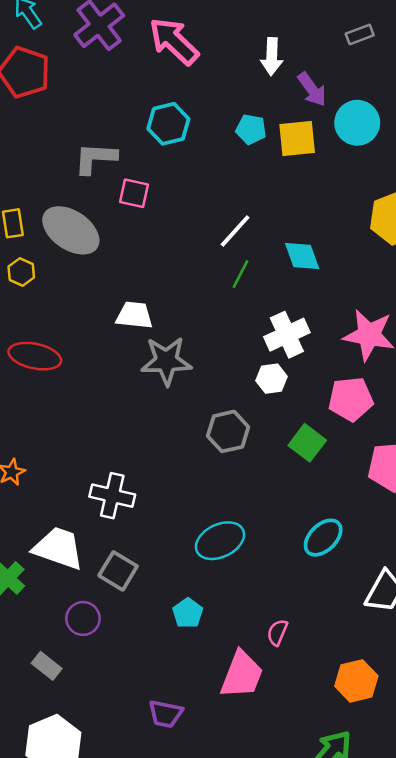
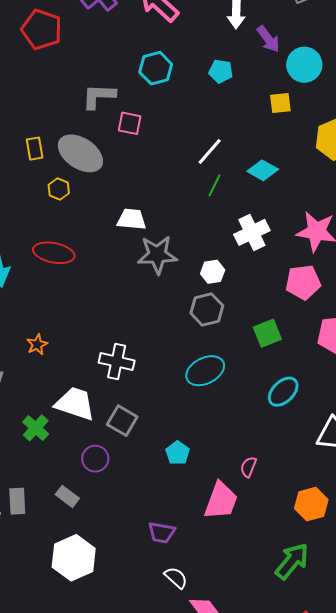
yellow square: (297, 139) -> (280, 103), moved, size x0.7
cyan diamond: (302, 256) -> (263, 170), turned -40
yellow hexagon: (21, 272) -> (59, 189), moved
white hexagon: (272, 379) -> (213, 272), moved
green square: (307, 443) -> (267, 333), moved, turned 32
cyan ellipse: (220, 541) -> (205, 371), moved

